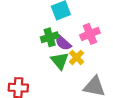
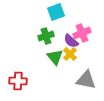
purple semicircle: (63, 43) -> (71, 41), moved

